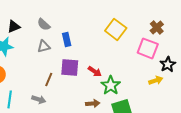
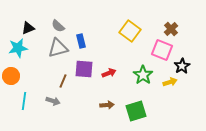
gray triangle: (44, 46) -> (58, 48), size x1.5
red arrow: (95, 71) -> (109, 73), turned -56
green star: (111, 85) -> (143, 75), moved

